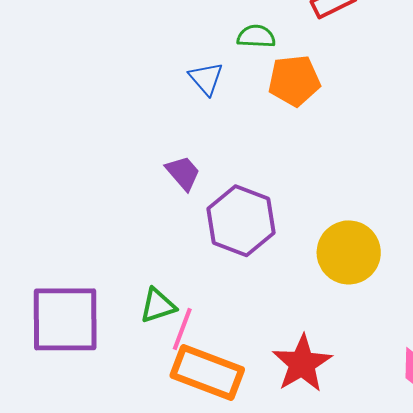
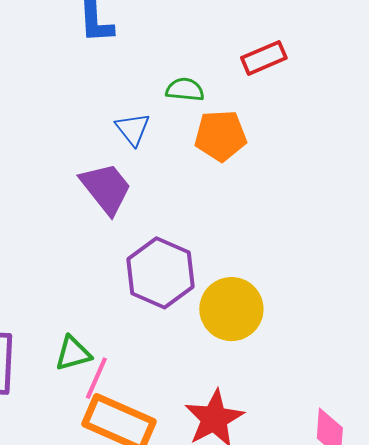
purple trapezoid: (183, 173) -> (106, 188), moved, size x1.5
yellow circle: (349, 252) -> (231, 309), moved

